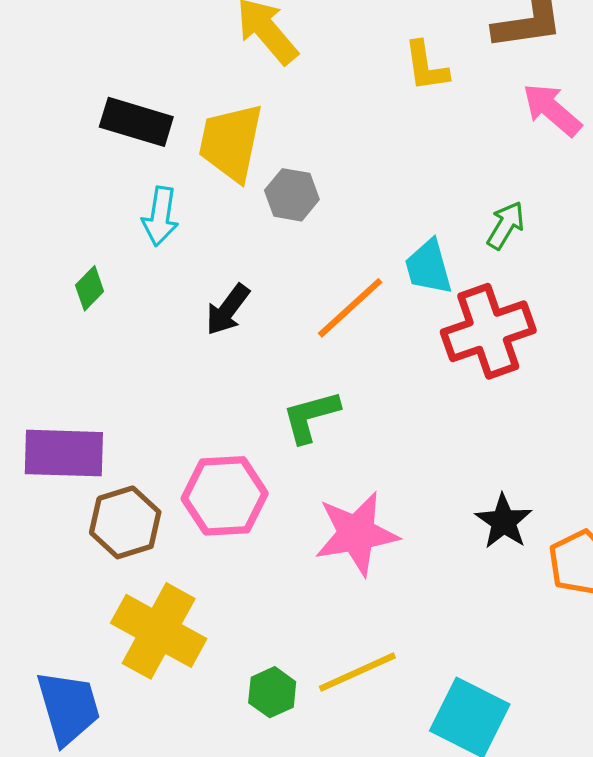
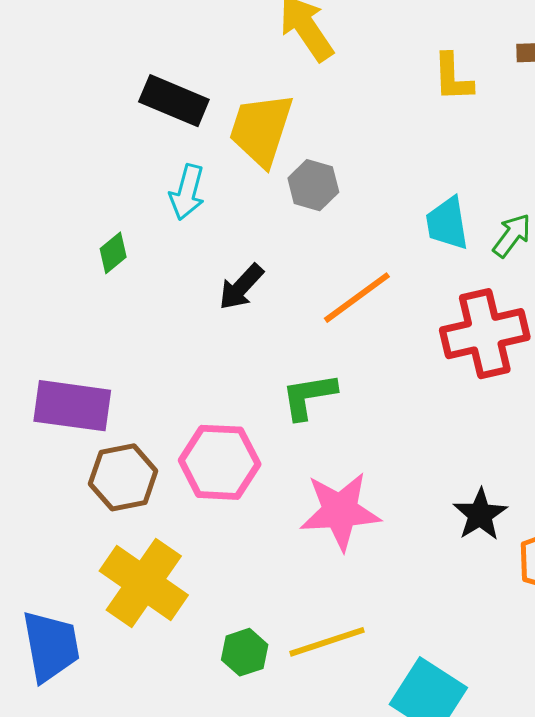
cyan trapezoid: (428, 267) -> (447, 223), moved

